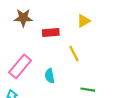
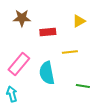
yellow line: (74, 54) -> (70, 52), turned -70
cyan semicircle: (50, 76) -> (47, 73), size x1.6

